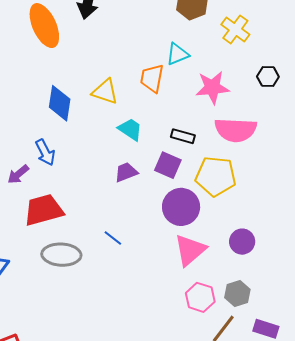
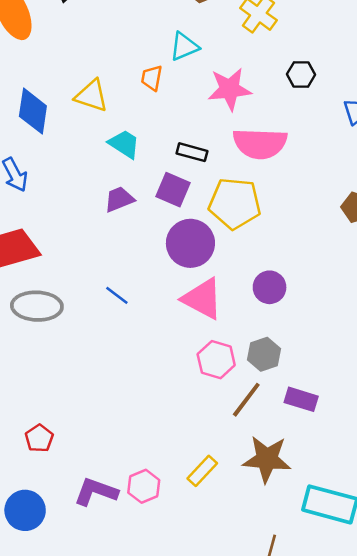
orange trapezoid: (152, 78) -> (152, 78), size x0.7
blue line: (113, 238) -> (117, 295), moved
pink triangle: (190, 250) -> (202, 299), turned -51

